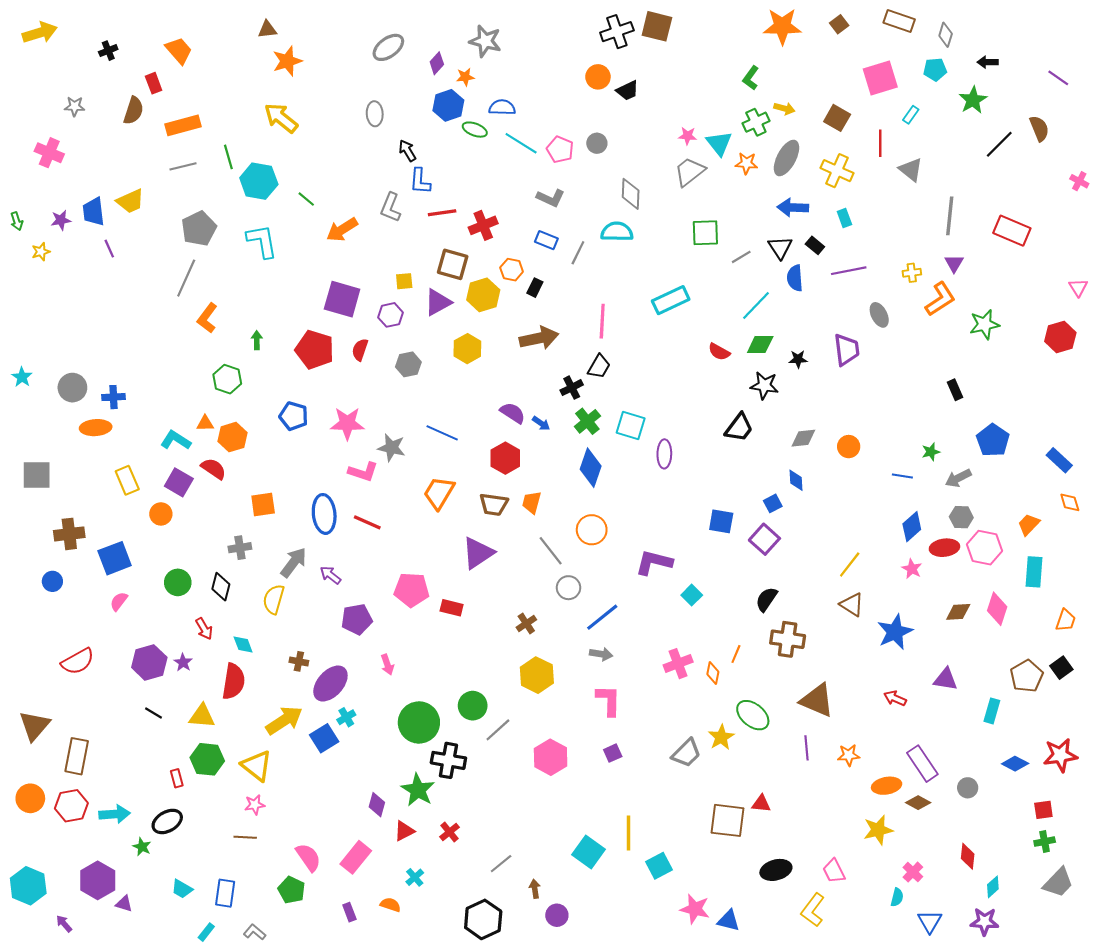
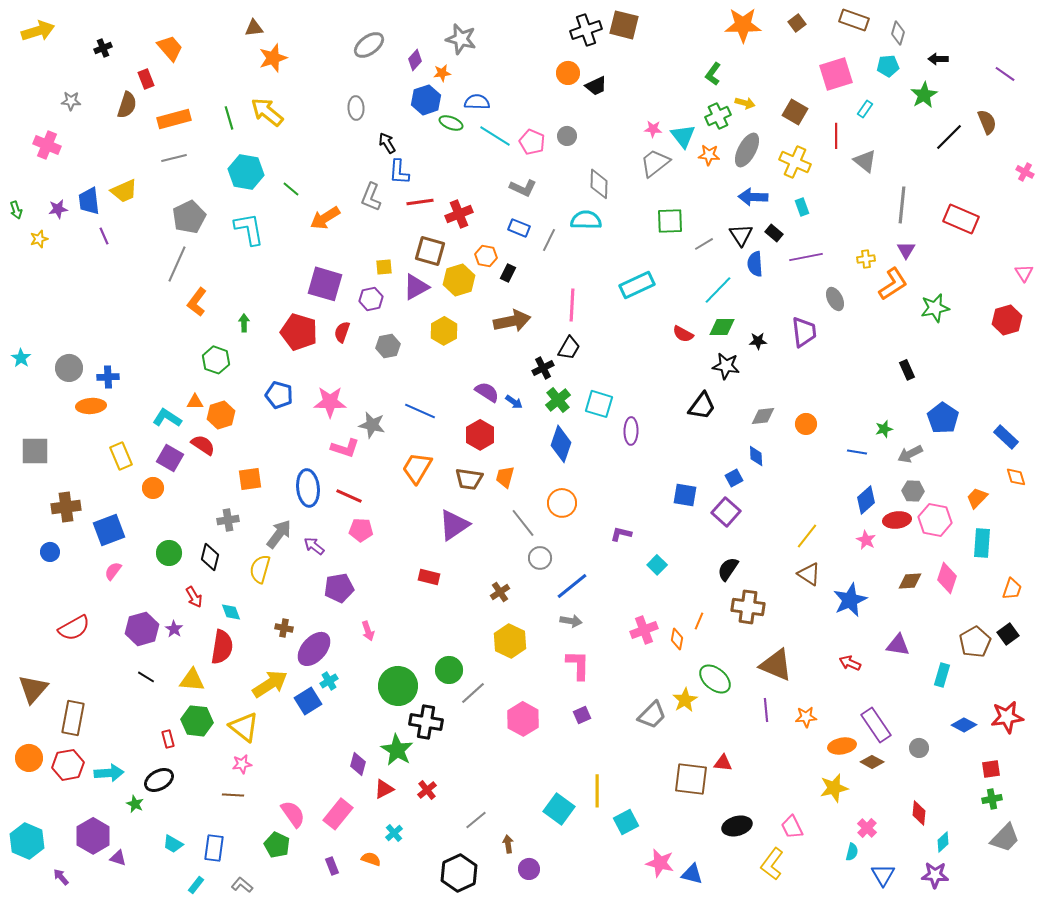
green line: (228, 157) -> (229, 118), moved
purple L-shape: (654, 562) -> (621, 534), size x0.6
pink pentagon: (412, 590) -> (361, 530), moved, size x0.7

